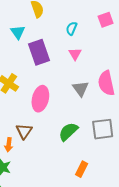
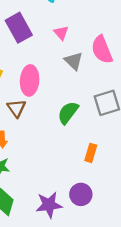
pink triangle: (75, 54) -> (61, 33), moved
brown triangle: (24, 131) -> (16, 108), moved

